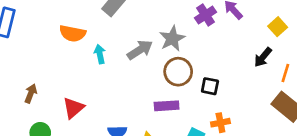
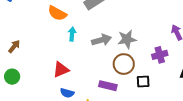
purple cross: (206, 15) -> (160, 55), moved
black square: (210, 86) -> (143, 81), turned -32
red triangle: (73, 108) -> (61, 70), moved

